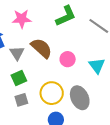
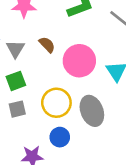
brown semicircle: (41, 48) -> (47, 45), size x0.6
pink circle: (68, 59) -> (79, 61), size x1.6

